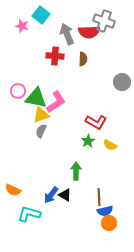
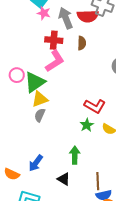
pink star: (22, 26) -> (44, 13), moved
green triangle: (36, 98) -> (35, 82), turned -45
pink L-shape: (56, 102) -> (55, 61), moved
blue arrow: (51, 195) -> (36, 163), moved

